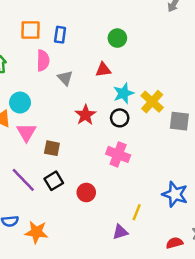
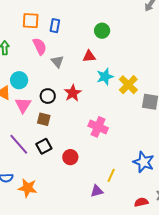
pink semicircle: (43, 60) -> (40, 46), turned -30
black circle: (120, 118) -> (48, 96), moved

